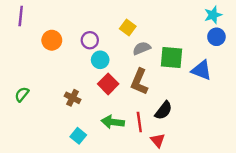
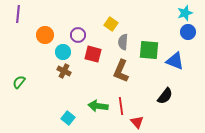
gray semicircle: (142, 48) -> (123, 42), turned -63
cyan circle: (100, 60) -> (63, 52), moved
red square: (108, 84) -> (93, 54), moved, turned -30
brown cross: (73, 98) -> (64, 71), moved
black semicircle: (163, 110) -> (165, 96), moved

